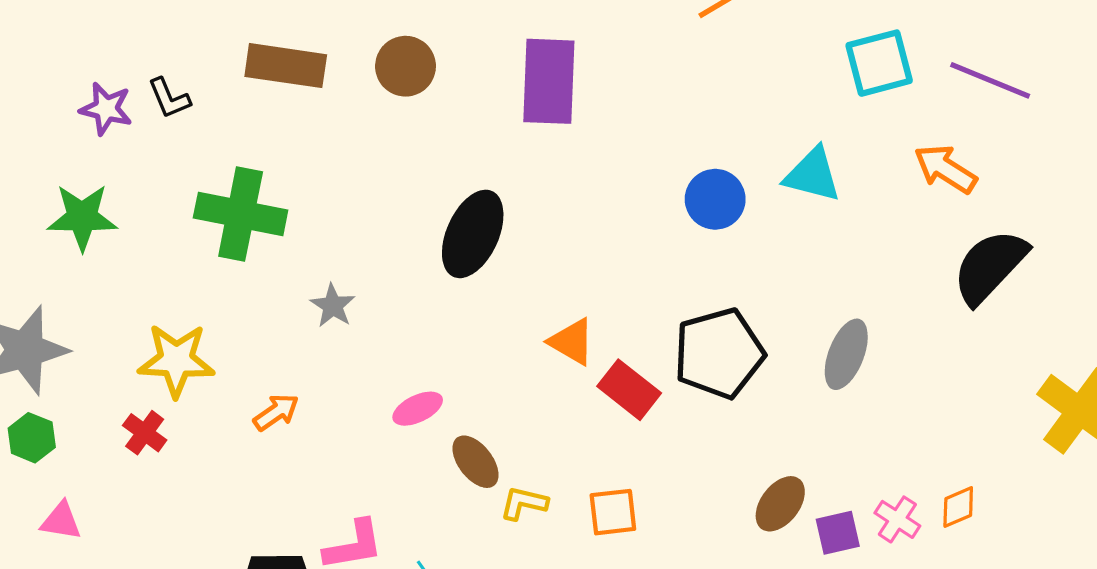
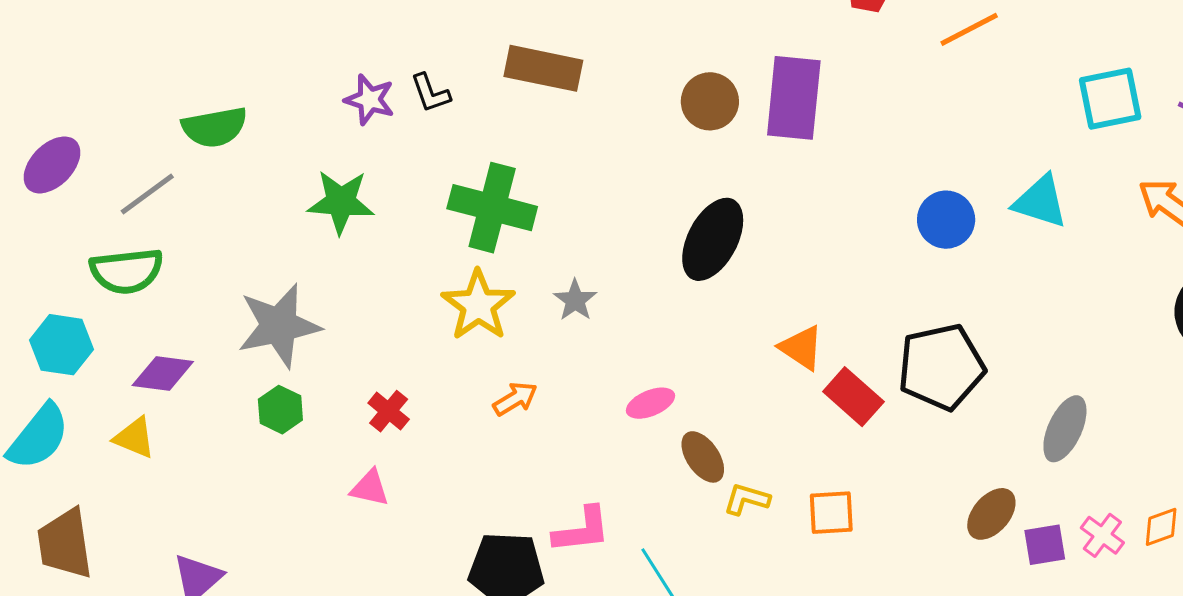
brown circle: (406, 66) -> (710, 101), moved
gray ellipse: (846, 354) -> (1065, 429), moved
yellow star: (176, 360) -> (478, 305), moved, turned 30
pink triangle: (61, 521) -> (370, 488), moved

